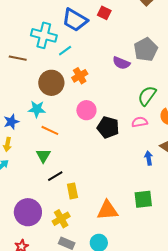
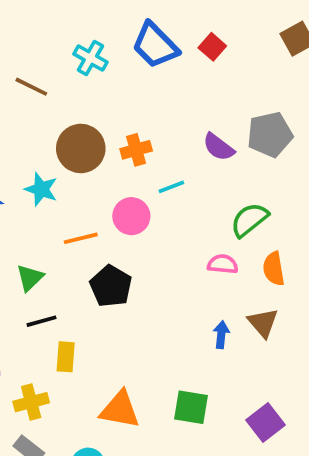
cyan cross: (44, 35) -> (90, 58), size x0.7
cyan line: (65, 51) -> (171, 187), moved
black pentagon: (108, 127) -> (111, 286), moved
orange line: (50, 130) -> (81, 238), moved, turned -54

